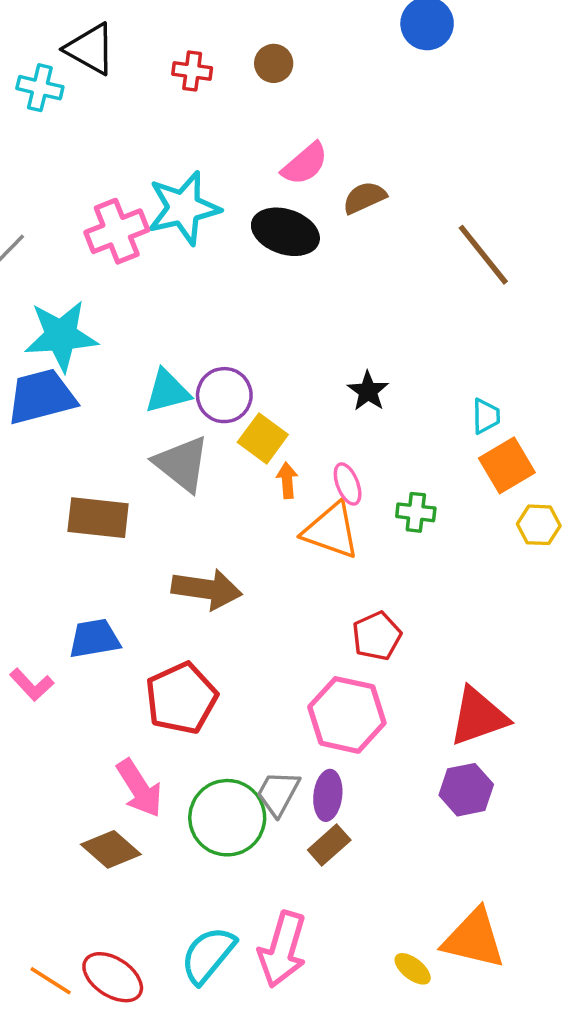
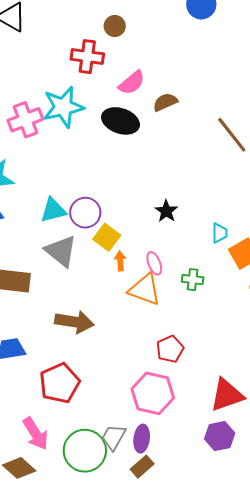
red cross: (192, 71) -> (87, 57), moved, size x1.5
cyan trapezoid: (486, 416) -> (220, 233), moved

